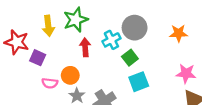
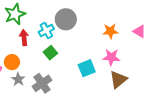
orange star: (179, 33) -> (110, 31), moved
green square: (130, 58) -> (50, 53), moved
cyan square: (139, 82) -> (87, 68), moved

